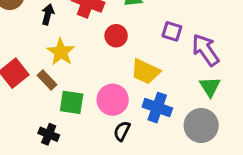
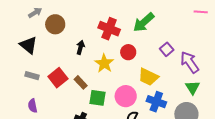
black arrow: (48, 14) -> (80, 47), moved
purple square: (172, 31) -> (167, 49), turned 32
yellow star: (61, 52) -> (104, 63), moved

